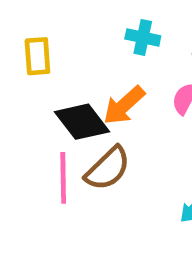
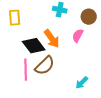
orange arrow: (124, 105) -> (52, 39), turned -84

